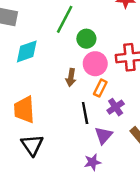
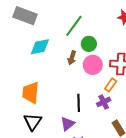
brown arrow: (71, 77) -> (72, 58), moved
orange rectangle: (100, 88) -> (111, 85), moved
purple triangle: (104, 135) -> (68, 124), moved

